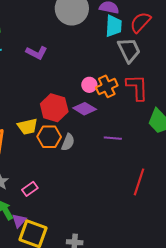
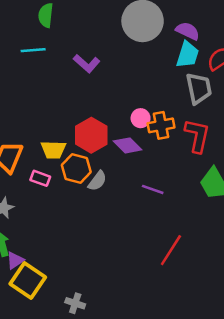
pink rectangle: (30, 189) -> (40, 178), moved, turned 42

